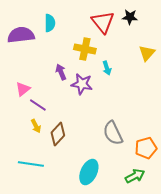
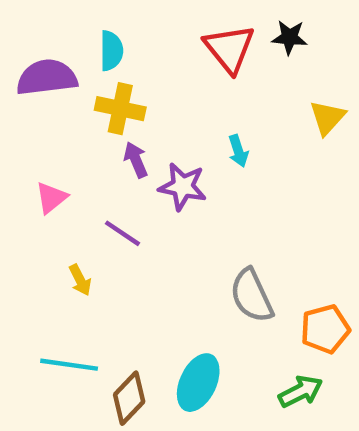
yellow cross: (85, 49) -> (120, 109), moved
purple line: (38, 105) -> (122, 233), moved
brown diamond: (58, 134) -> (129, 398), moved

